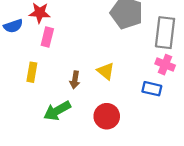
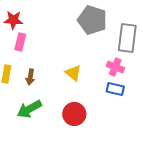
pink cross: (165, 65) -> (115, 67), moved
brown arrow: (75, 80) -> (30, 77), moved

